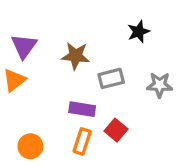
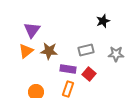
brown star: (76, 56) -> (49, 51), moved
red square: (116, 130) -> (89, 74), moved

